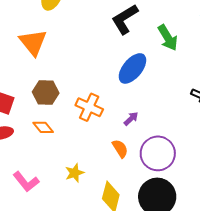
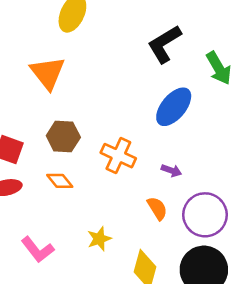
purple arrow: (131, 119) -> (171, 170), turned 63

